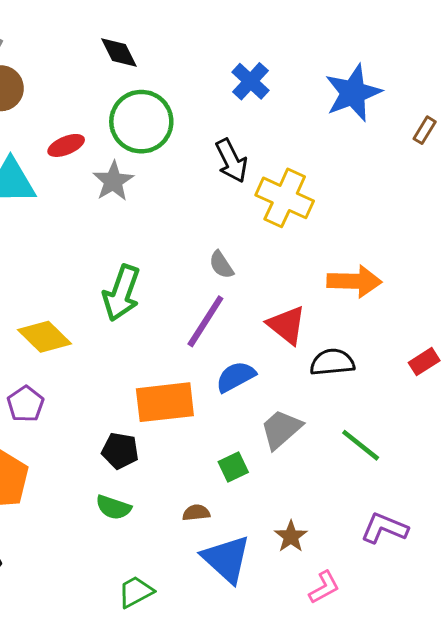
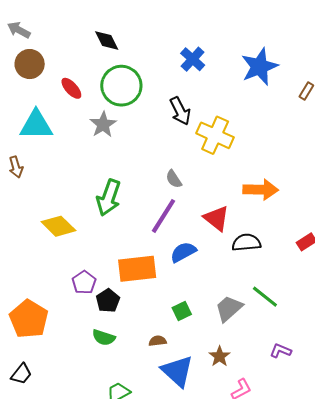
red ellipse: (66, 145) -> (71, 88), moved, turned 70
purple pentagon: (26, 404) -> (84, 282), moved
gray trapezoid: (281, 429) -> (229, 308), moved
black pentagon: (120, 451) -> (108, 301), turned 30
purple L-shape: (384, 528) -> (281, 351), size x0.7

